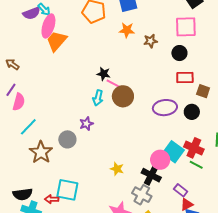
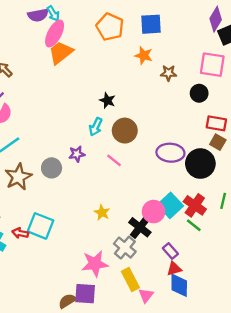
red rectangle: (185, 77) -> (216, 123), moved
pink line: (113, 84) -> (114, 160), moved
black circle: (192, 112) -> (200, 164), size x1.6

